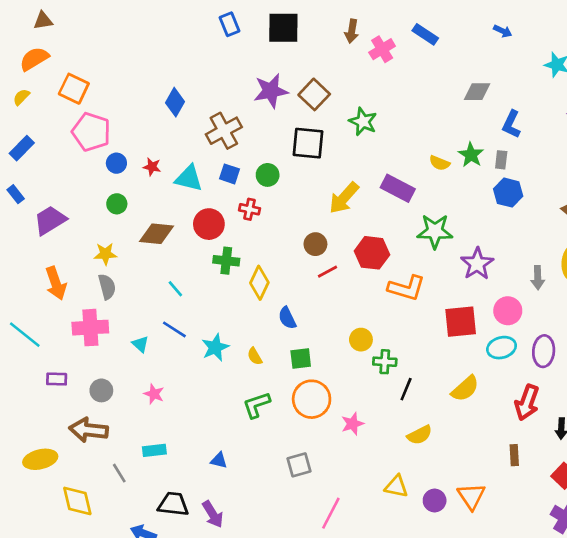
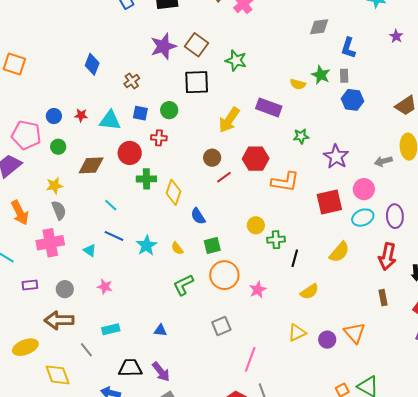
brown cross: (224, 131) -> (132, 81), size x0.6
pink pentagon: (91, 132) -> (26, 135), moved
green star: (435, 231) -> (301, 136), size x0.6
gray arrow: (538, 278) -> (383, 161), turned 84
yellow triangle: (396, 486) -> (297, 333), turned -30

